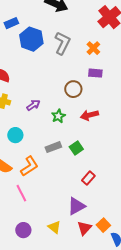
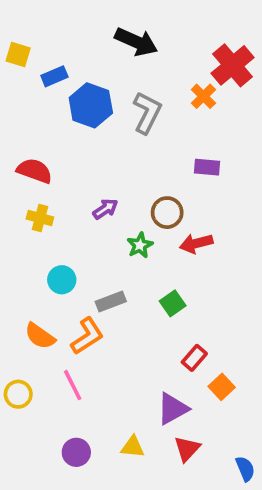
orange cross: (93, 48) -> (203, 96), moved
brown circle: (73, 89) -> (167, 213), moved
purple arrow: (33, 105) -> (105, 209), moved
gray rectangle: (53, 147) -> (111, 302), moved
orange square: (103, 225) -> (222, 387), moved
yellow triangle: (54, 227) -> (133, 447), turned -32

